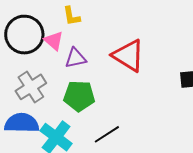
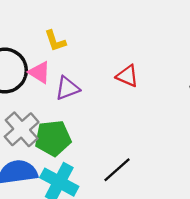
red triangle: (128, 56) -> (127, 76), size x0.6
green pentagon: (79, 96) -> (53, 138), moved

